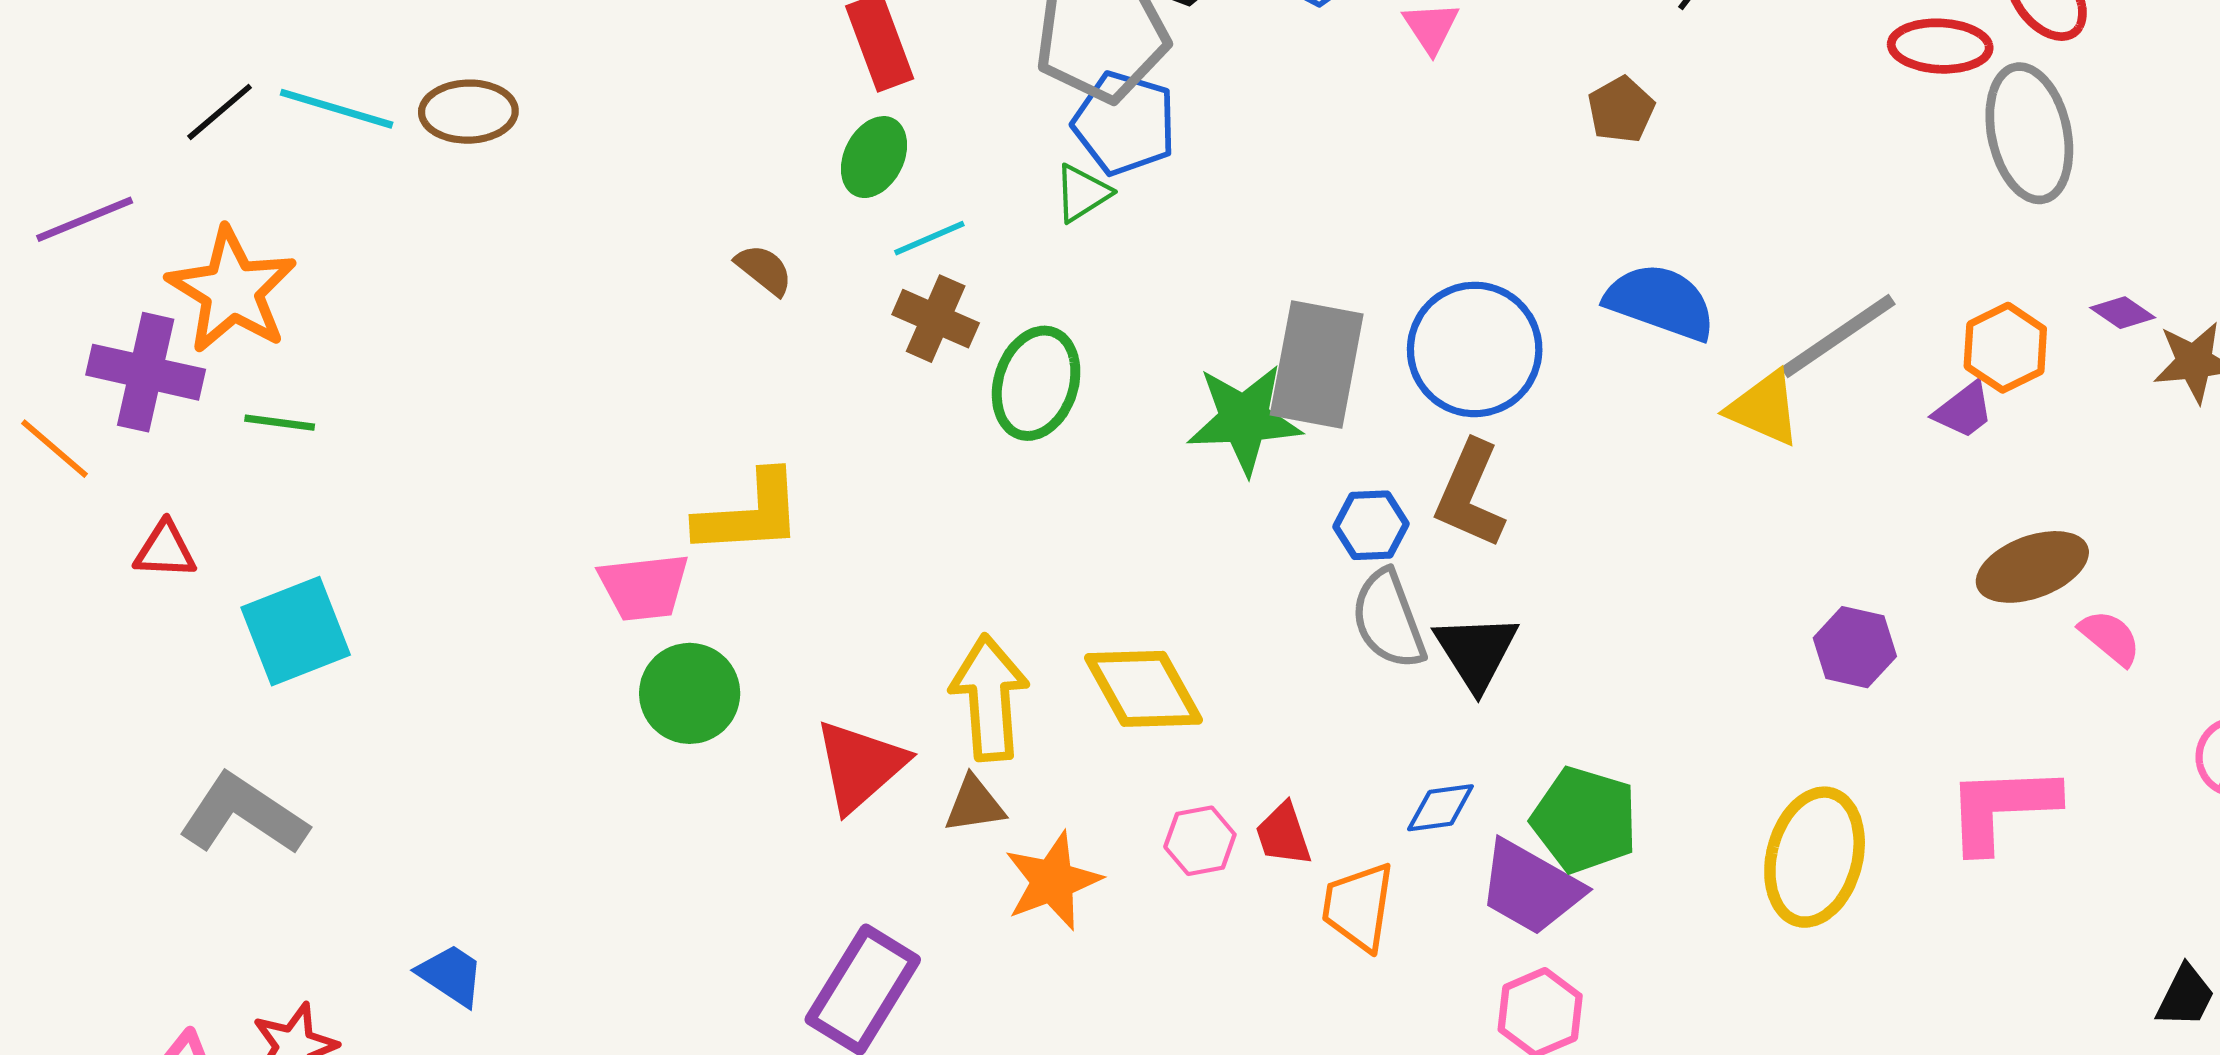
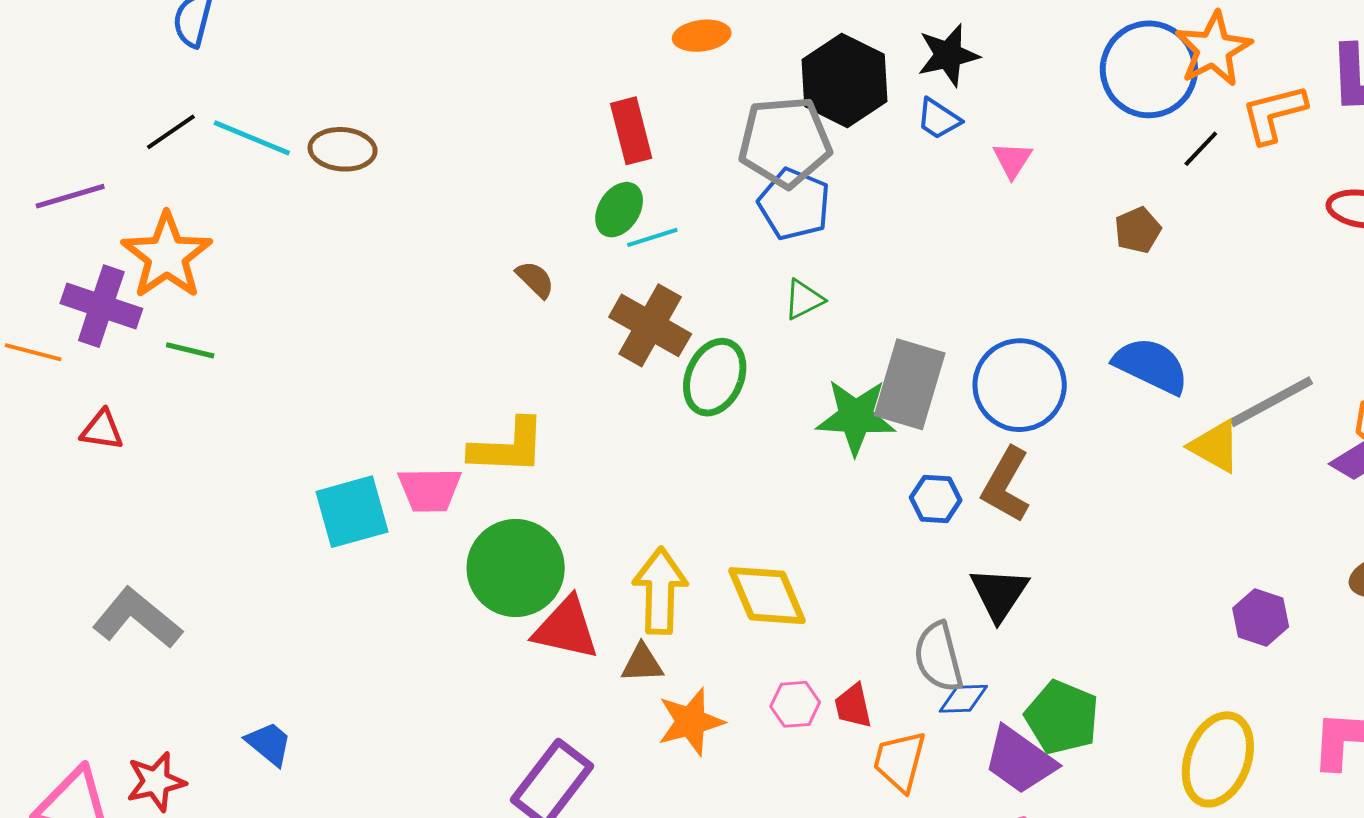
green triangle: (1082, 193) -> (804, 299), moved
cyan line: (929, 238) -> (652, 237), moved
brown cross: (936, 319) -> (650, 325), size x1.4
orange line: (55, 449) -> (33, 352), turned -32
gray semicircle: (1388, 619) -> (938, 657), moved
cyan square: (296, 631) -> (352, 512), moved
green circle: (690, 693) -> (516, 568), moved, size x1.4
red triangle: (860, 766) -> (566, 628), turned 48

